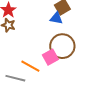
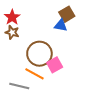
brown circle: (62, 46) -> (39, 54), moved

